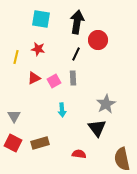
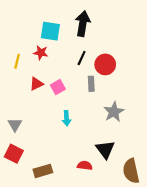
cyan square: (41, 19) -> (50, 31), moved
red circle: (98, 40) -> (105, 64), moved
gray rectangle: (73, 78) -> (91, 84), moved
black triangle: (97, 128) -> (105, 149), moved
brown rectangle: (40, 143) -> (43, 171), moved

